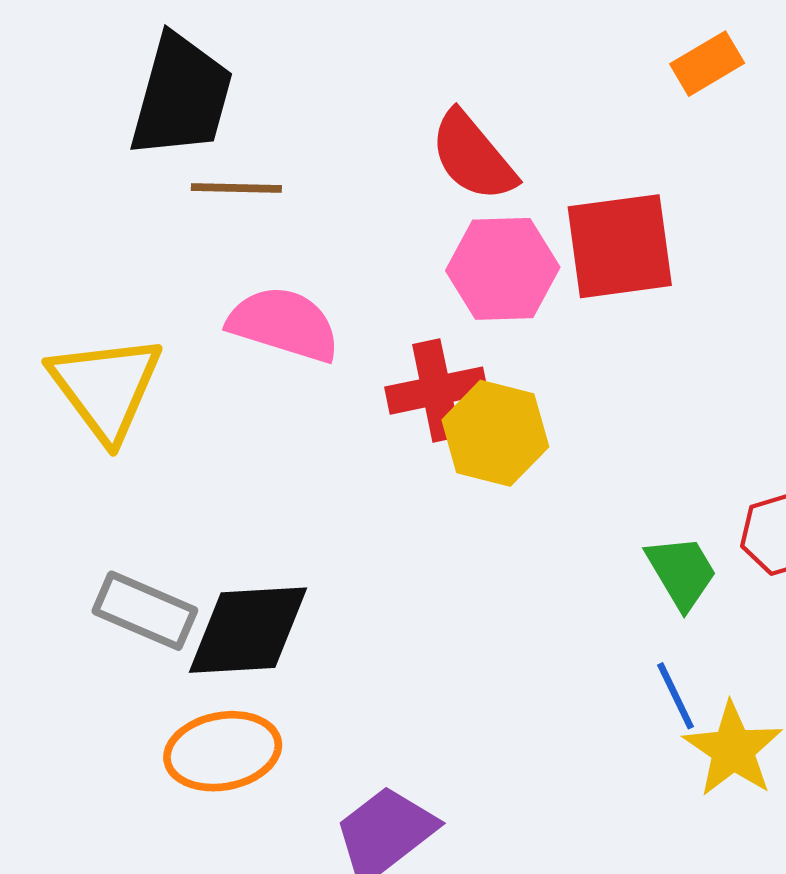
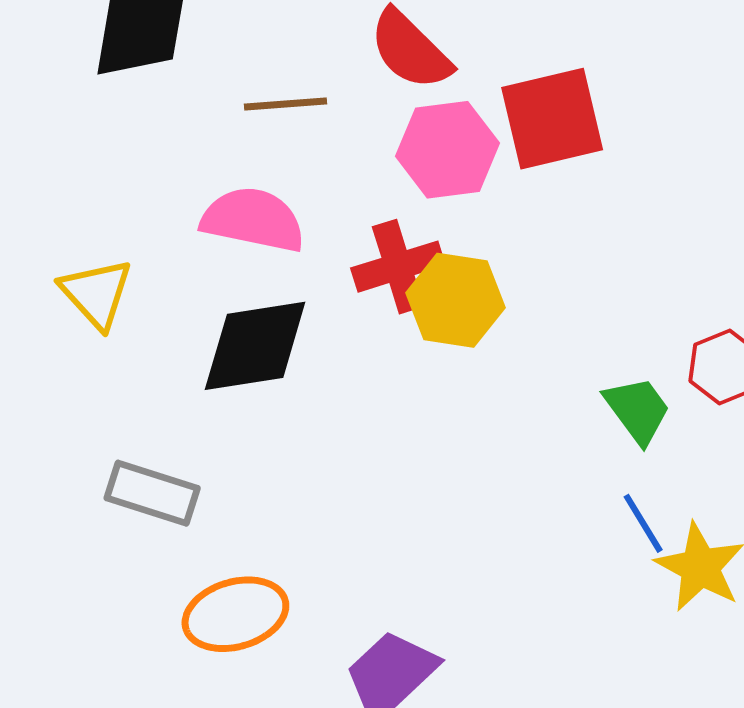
brown line: (236, 188) -> (286, 104), moved
yellow triangle: (106, 388) -> (96, 293), size x0.7
black diamond: (248, 630) -> (255, 346), moved

